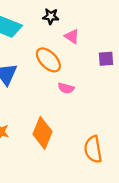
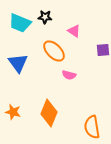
black star: (51, 16) -> (45, 17), moved

